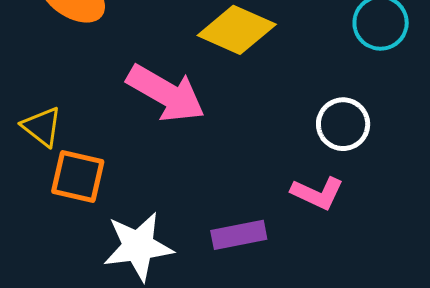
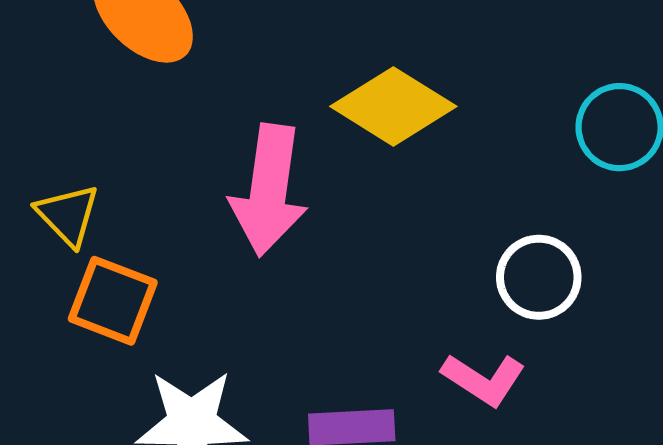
pink arrow: (166, 93) -> (269, 190), turned 60

